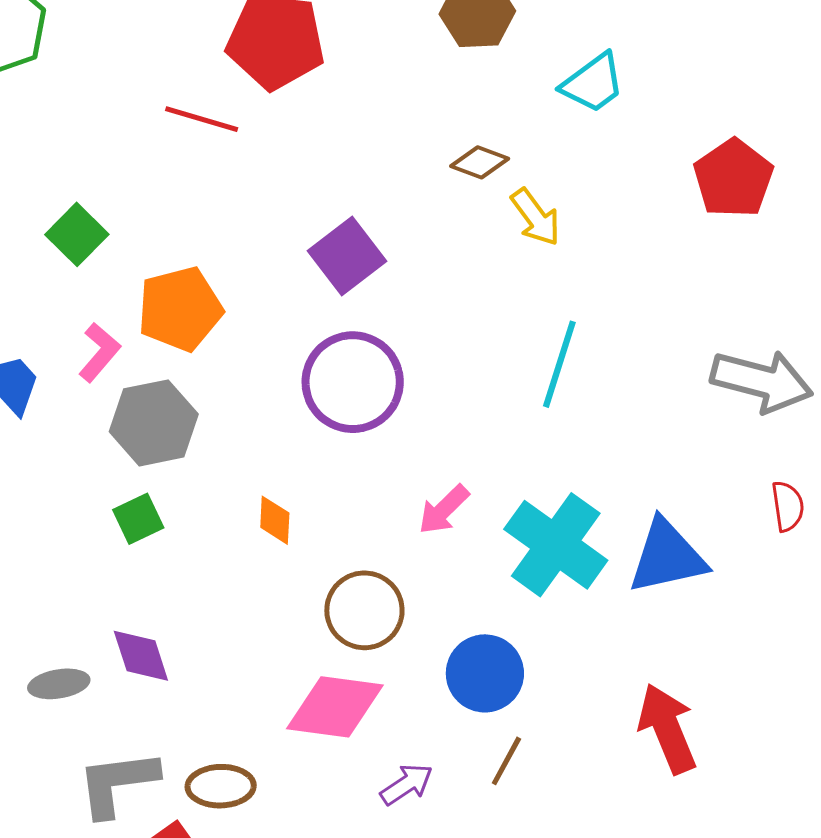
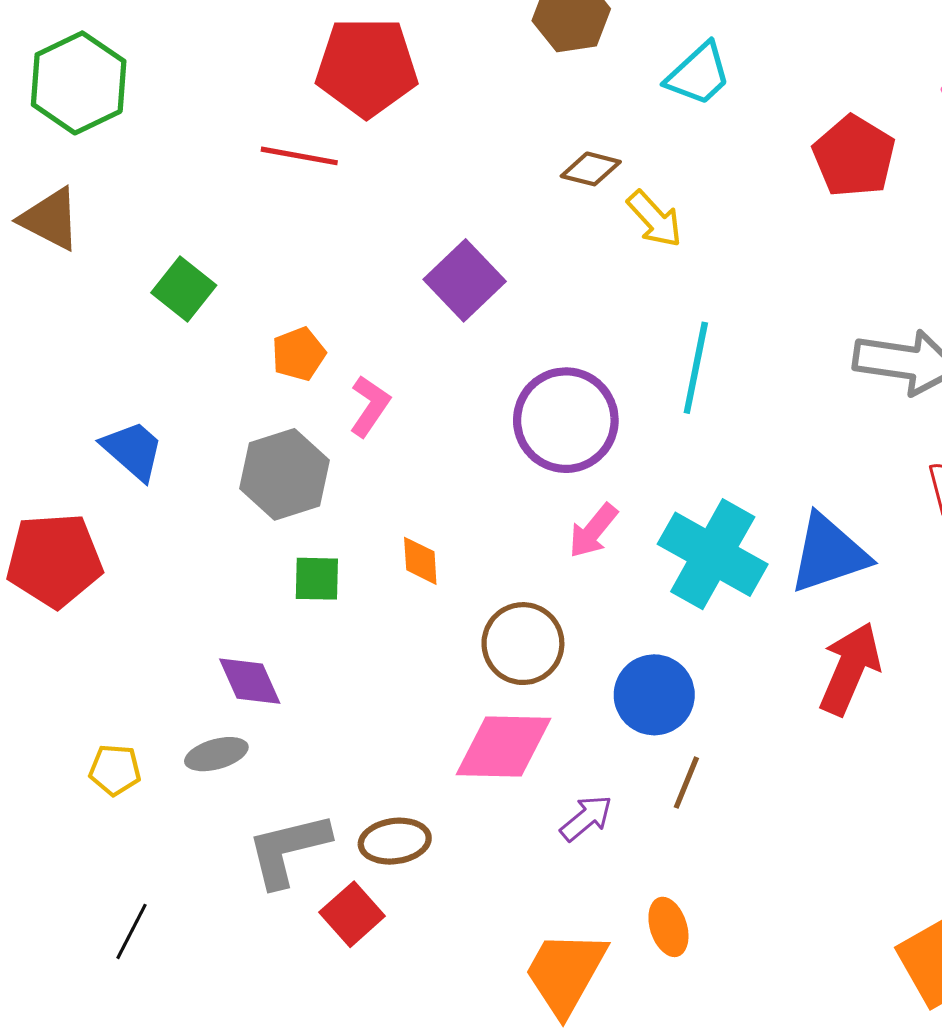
orange pentagon: (180, 309) -> (299, 354), size x0.6
pink L-shape: (99, 352) -> (370, 406), moved
purple circle: (353, 382) -> (566, 420), moved
green square: (138, 519) -> (317, 579), moved, turned 33
purple diamond: (141, 656) -> (250, 681), moved
red arrow: (667, 728) -> (850, 669), moved, turned 52

